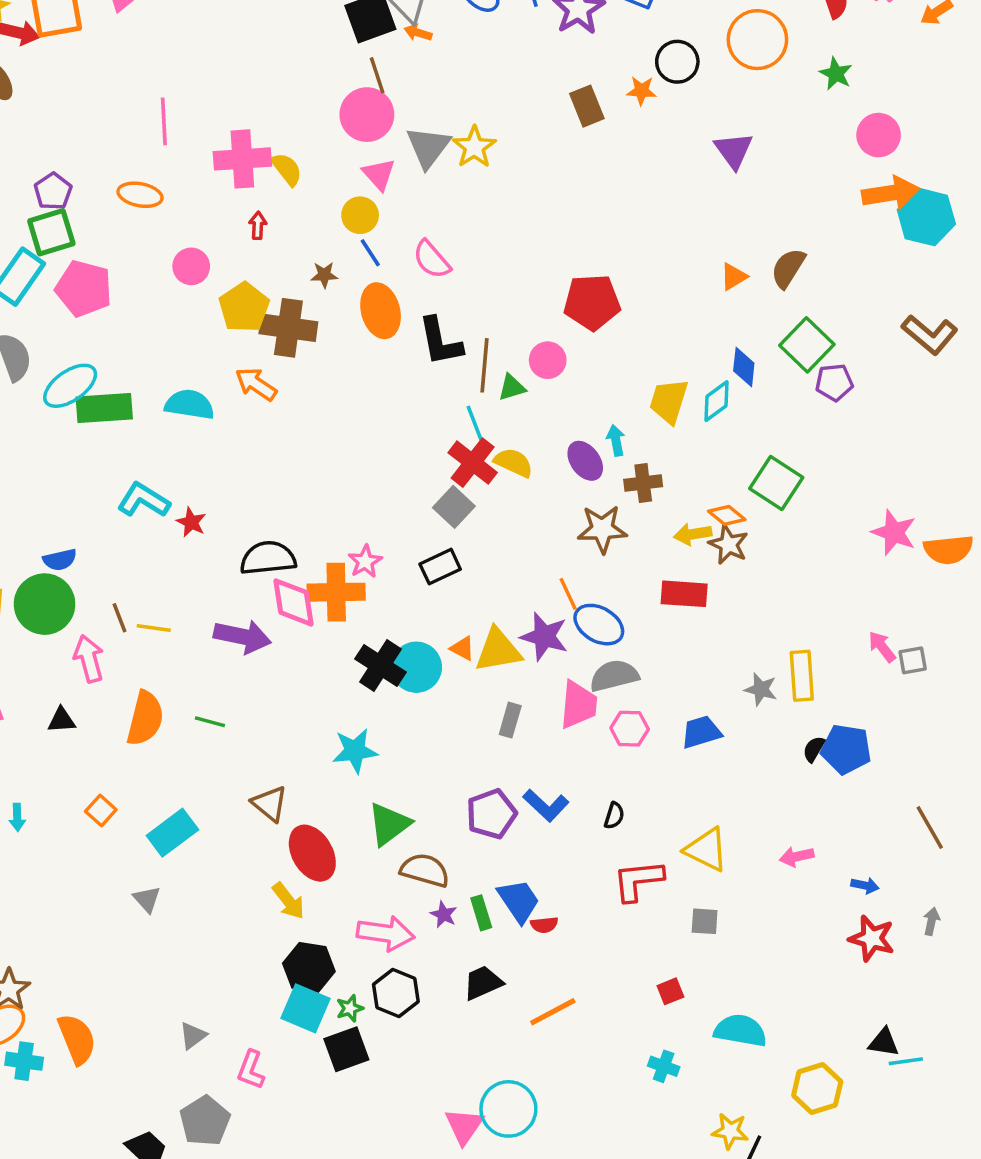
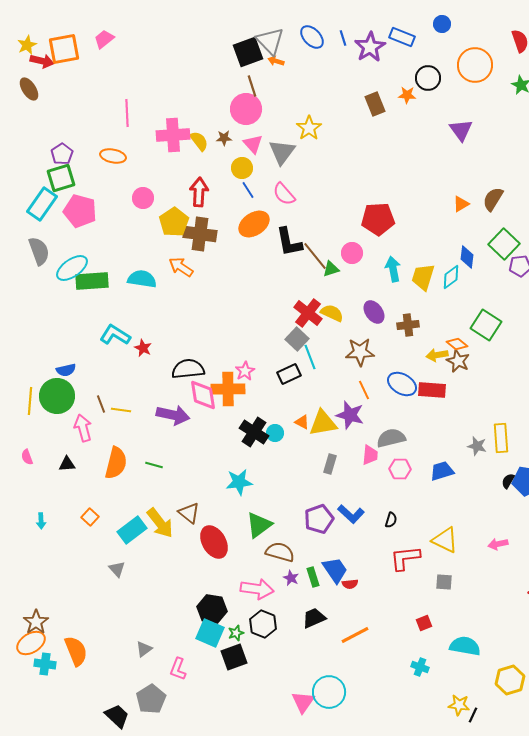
gray triangle: (428, 147) -> (282, 152), moved
red arrow: (258, 225) -> (199, 192), moved, size x1.8
brown star: (324, 275) -> (224, 138), moved
orange ellipse: (381, 311) -> (254, 224), turned 72
brown line: (485, 365) -> (315, 256), turned -44
cyan line: (476, 427) -> (310, 357), moved
cyan arrow: (616, 440) -> (393, 269), moved, size x1.4
brown star: (602, 529) -> (360, 352), moved
blue ellipse: (599, 625) -> (402, 384), moved
cyan circle: (416, 667) -> (275, 433), size x0.6
pink trapezoid: (578, 705) -> (370, 455), size x0.7
yellow arrow: (288, 901) -> (160, 523), moved, size x1.4

